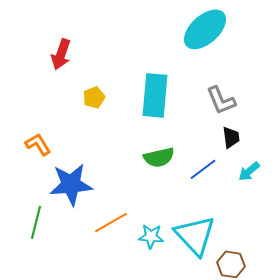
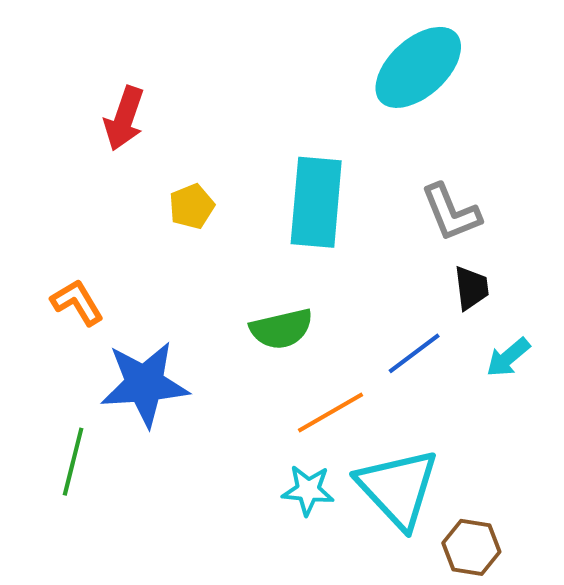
green semicircle: (159, 157) -> (281, 329), moved
orange line: (111, 222) -> (330, 413), moved

